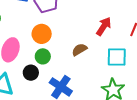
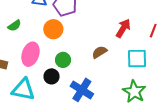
orange circle: (42, 34) -> (53, 29), moved

